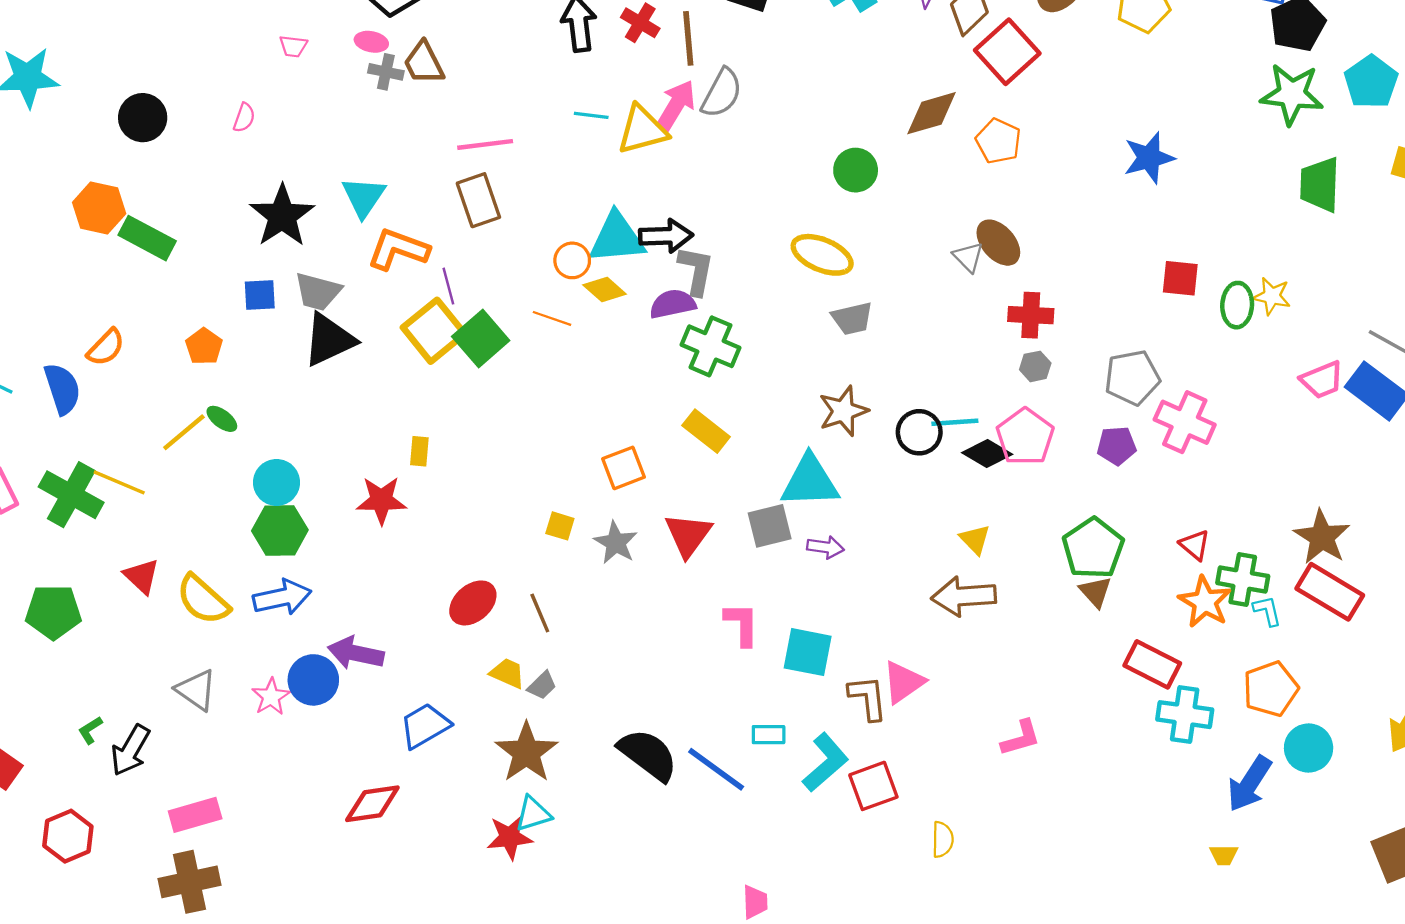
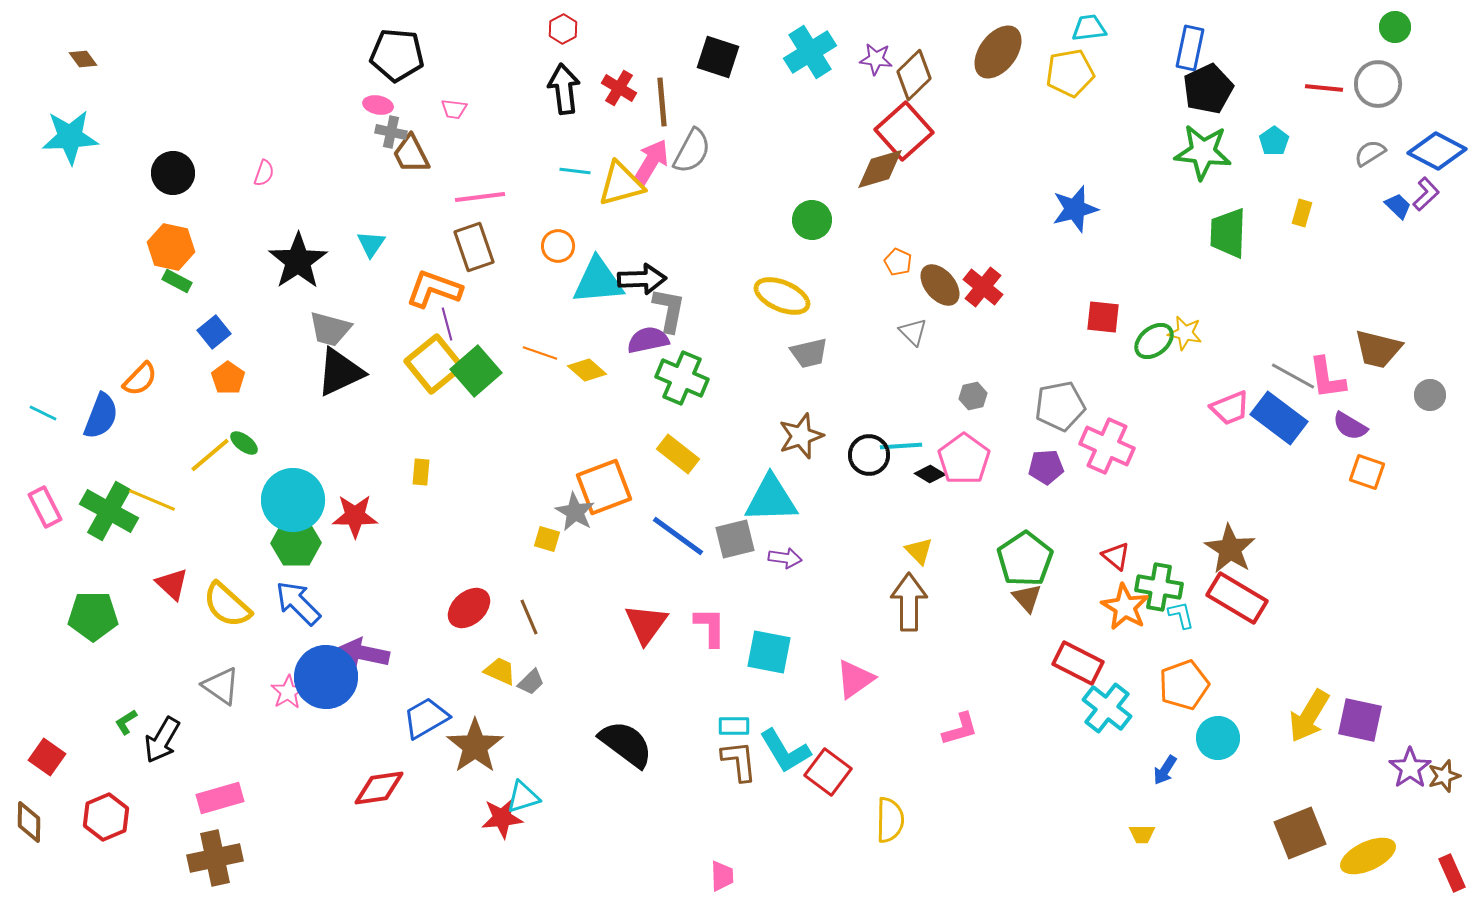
pink trapezoid: (293, 46) -> (454, 109), moved
red square: (1007, 52) -> (904, 131), moved
brown trapezoid: (424, 63) -> (411, 154), moved
cyan pentagon: (1371, 82) -> (1274, 141), size x0.6
orange pentagon: (998, 141) -> (898, 262), moved, size x0.7
cyan triangle: (364, 197) -> (371, 244), size x0.7
orange hexagon: (99, 208) -> (171, 247), moved
green rectangle: (147, 238) -> (177, 281), size x0.6
orange L-shape: (398, 249) -> (434, 289), moved
gray triangle: (968, 257) -> (913, 332), moved
orange circle: (572, 260) -> (558, 246), moved
yellow diamond: (605, 289) -> (587, 370), moved
blue square: (260, 295) -> (214, 332), moved, turned -36
green ellipse: (1237, 305) -> (1154, 341), turned 48
red cross: (1031, 315) -> (983, 287), moved, turned 36
blue semicircle: (62, 389) -> (101, 416), turned 39
black diamond: (987, 453) -> (930, 474), size x0.7
orange square: (623, 468) -> (604, 487), size x1.4
cyan circle: (277, 482) -> (293, 500), size x1.5
red star: (381, 500) -> (355, 516), moved
red triangle: (688, 535) -> (646, 624), moved
gray star: (616, 543) -> (575, 512), moved
brown arrow: (964, 596) -> (909, 602), turned 94
blue arrow: (282, 597) -> (298, 603), turned -123
blue circle: (313, 680) -> (326, 677), size x1.4
brown L-shape: (868, 698) -> (739, 761), moved
cyan cross: (1185, 715) -> (1107, 708), turned 30
brown star: (526, 752) -> (475, 746), moved
cyan L-shape: (825, 762) -> (785, 751), turned 100
blue line: (716, 769) -> (678, 536), moved
blue arrow: (1249, 784) -> (1165, 770), size x0.6
red square: (873, 786) -> (828, 772), turned -33
yellow semicircle: (943, 839) -> (890, 820), size x1.4

